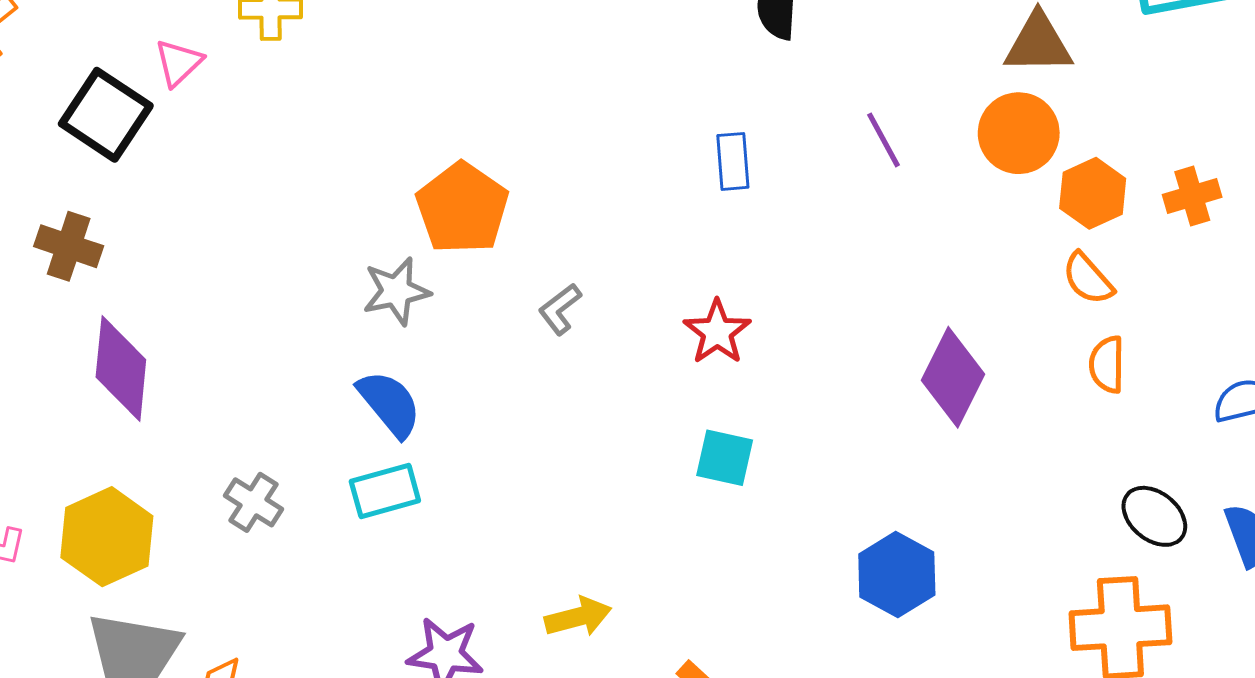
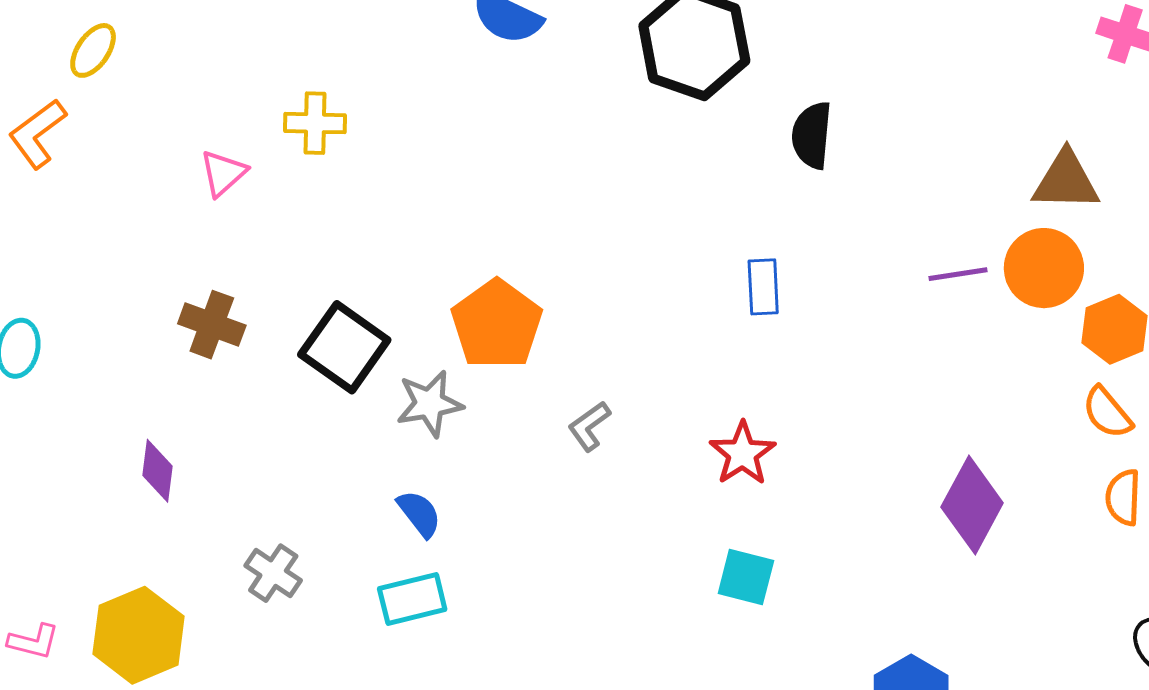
black square: (106, 115) -> (344, 347), moved
purple line: (883, 140) -> (958, 274), moved, turned -72
brown cross: (69, 246) -> (212, 325), moved
purple diamond: (121, 368) -> (158, 471), size x0.6
blue semicircle: (389, 404) -> (419, 514), size x0.7
gray cross: (253, 502) -> (273, 573), moved

